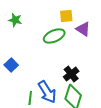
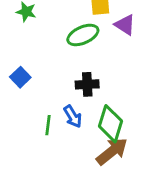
black cross: (71, 74) -> (87, 84), moved, turned 35
blue arrow: (47, 92) -> (73, 116), size x0.7

